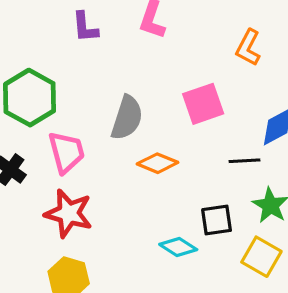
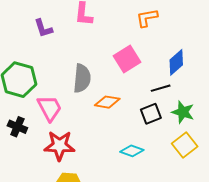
orange L-shape: (248, 48) -> (147, 18), turned 65
black square: (217, 220) -> (151, 114), moved
yellow square: (261, 257) -> (185, 145), turned 35

